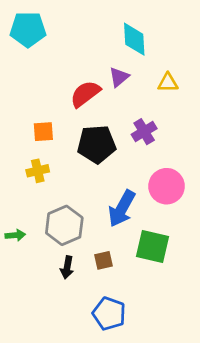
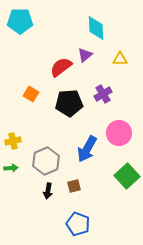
orange square: (43, 132) -> (31, 94), turned 35
yellow cross: (38, 171) -> (13, 141), moved
green square: (153, 246) -> (127, 176), moved, turned 35

